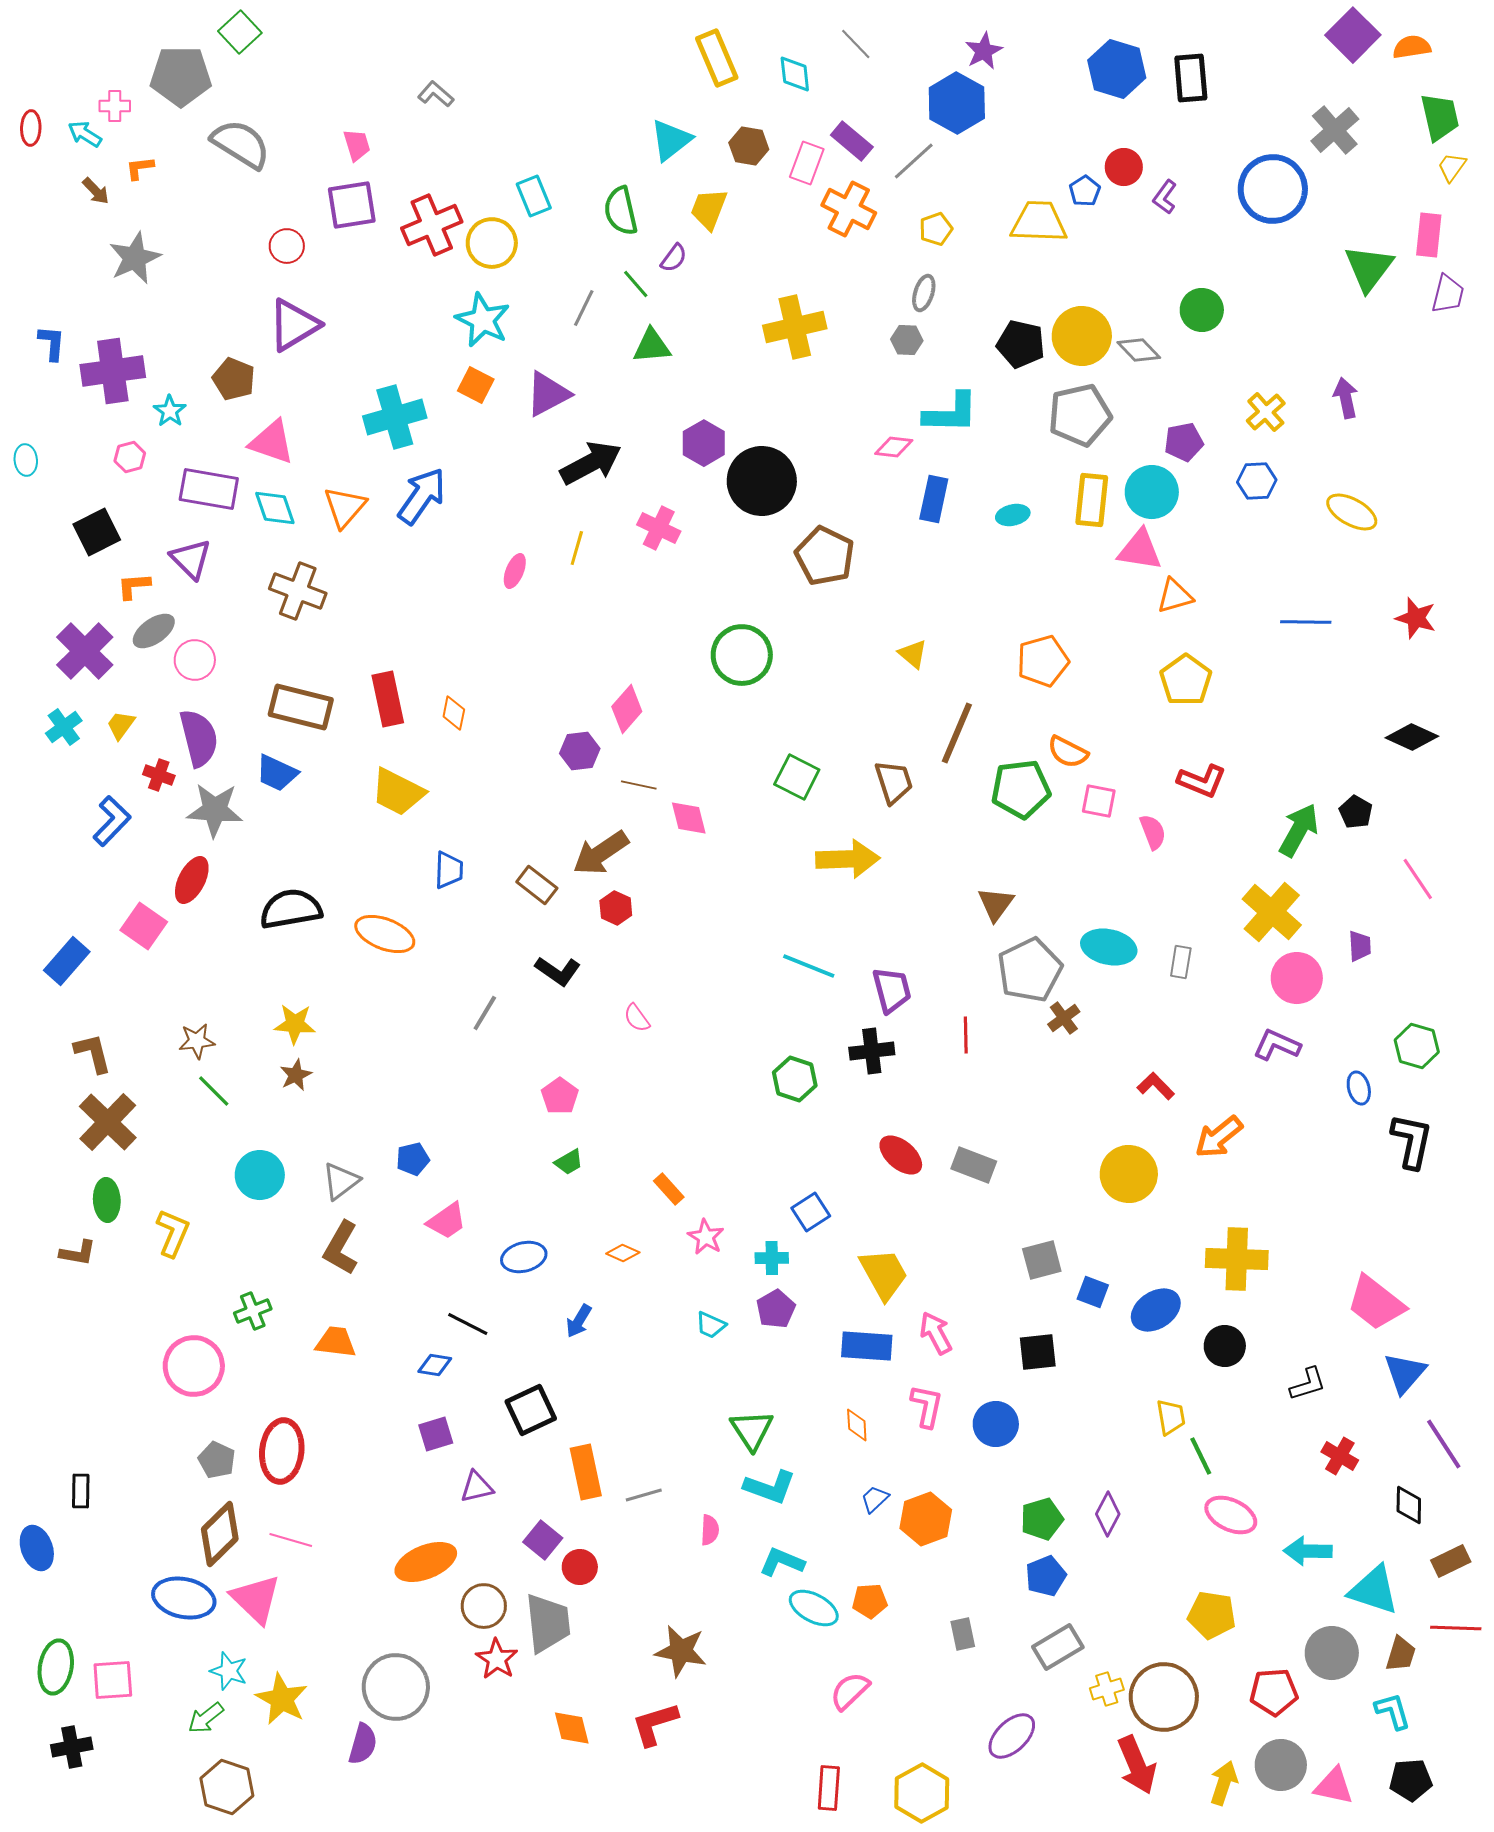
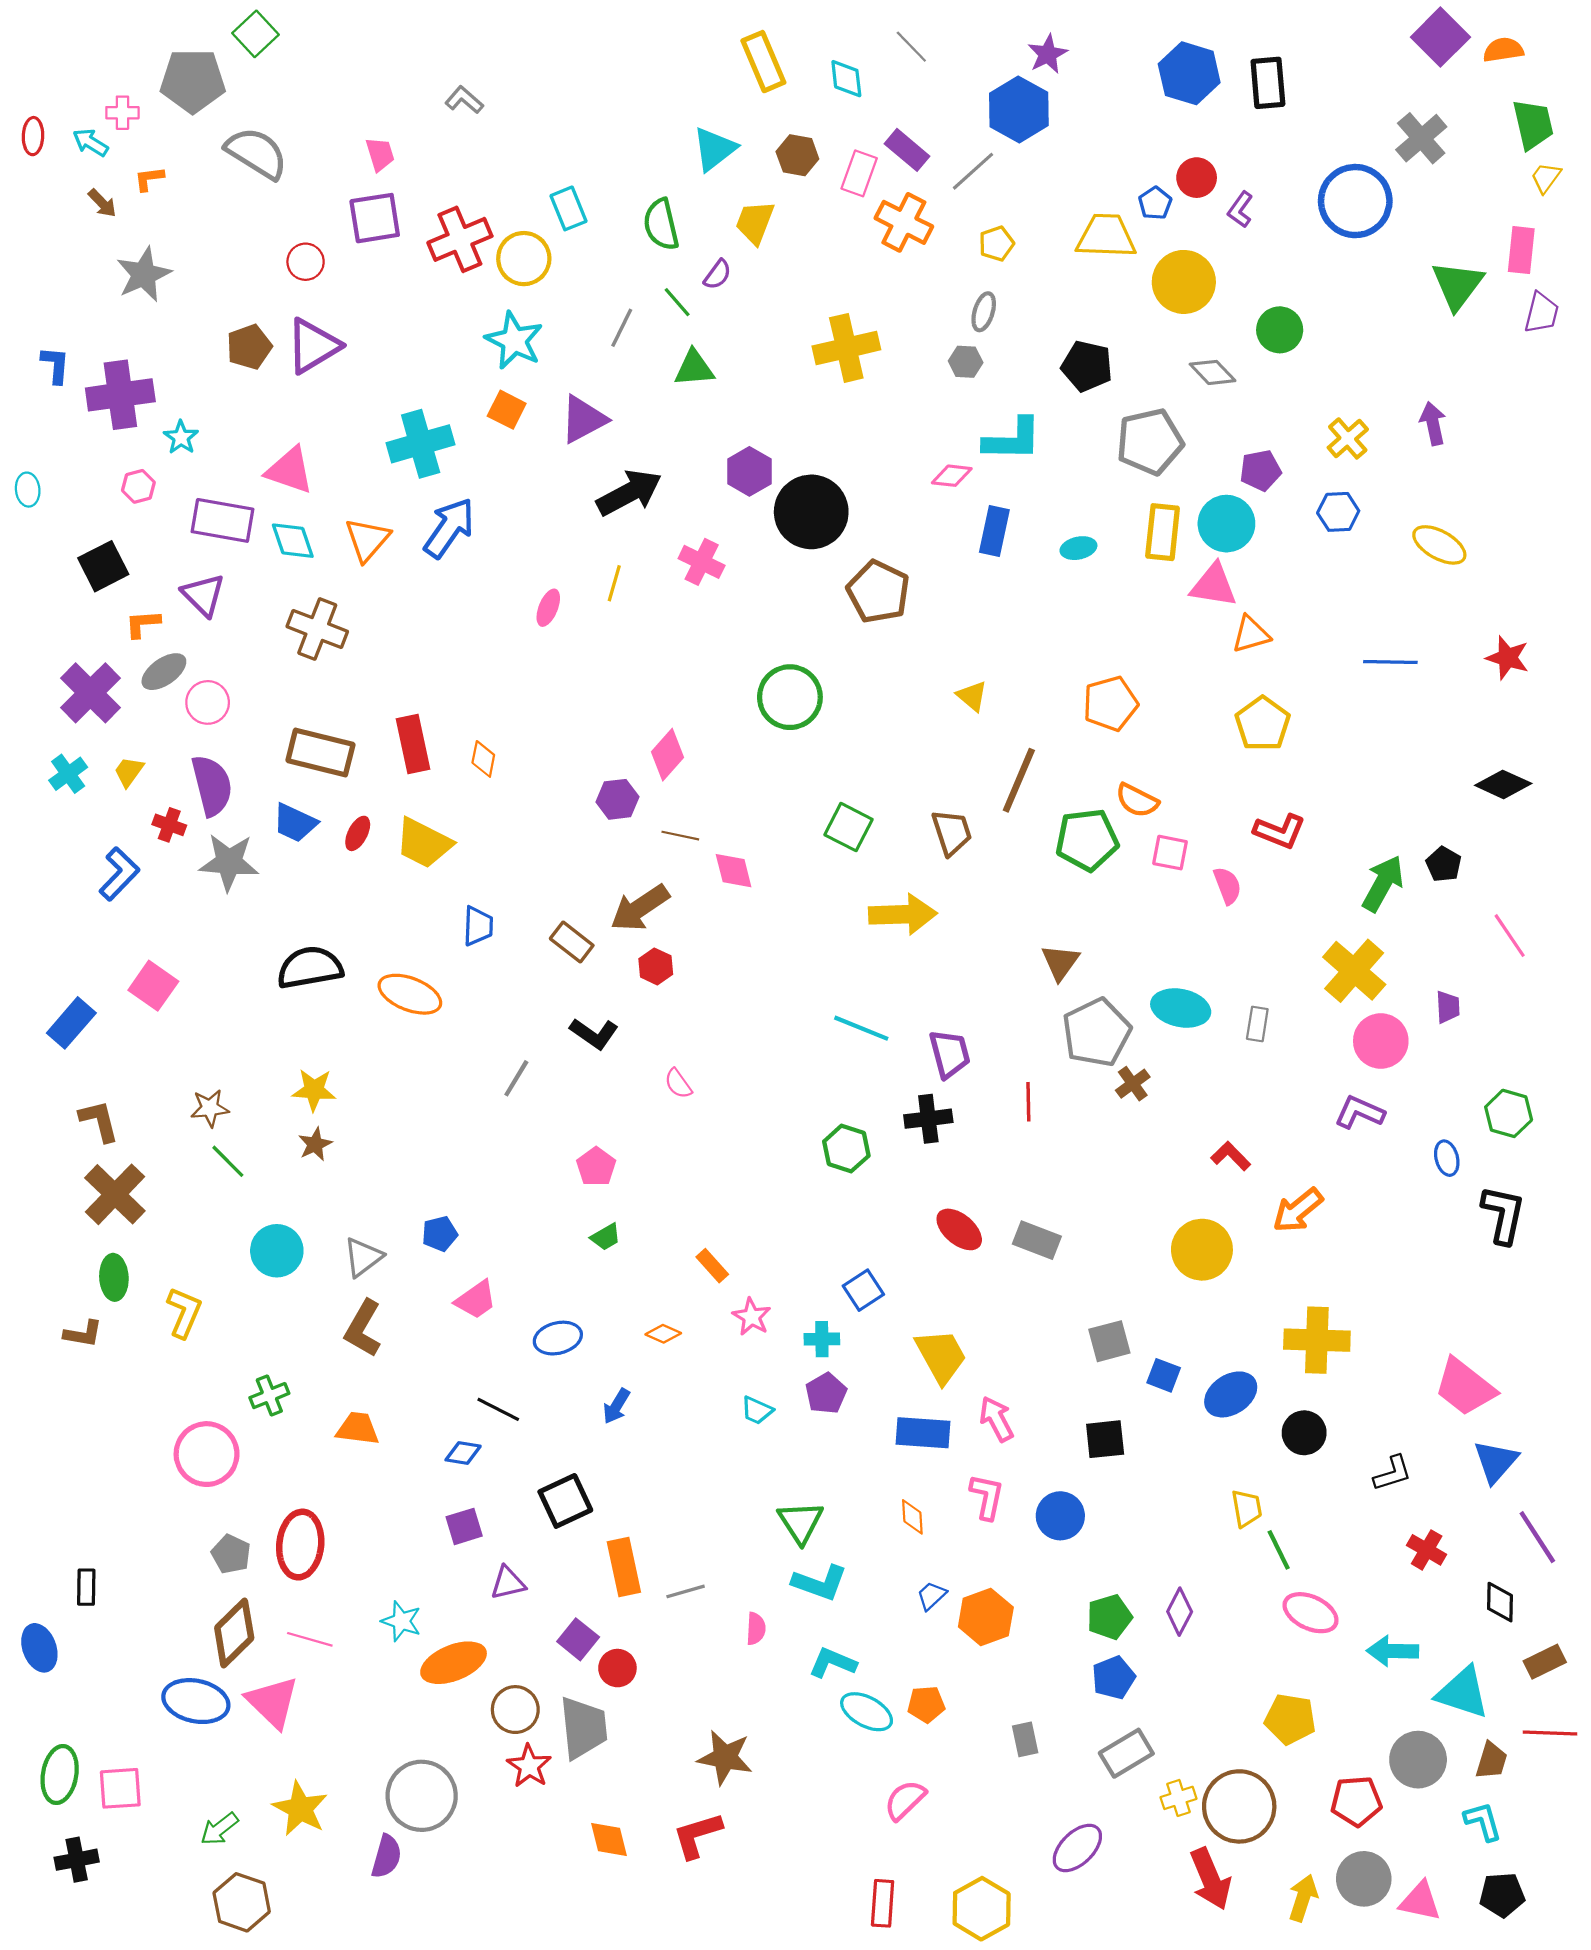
yellow circle: (1082, 336) -> (1184, 282), moved
brown pentagon: (234, 379) -> (249, 347), moved, turned 30
red ellipse: (192, 880) -> (358, 833), moved, size x0.7
cyan star: (229, 1671) -> (401, 1621), moved

